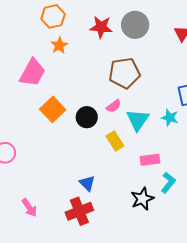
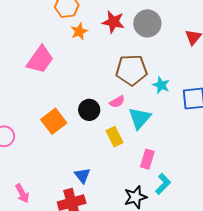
orange star: (59, 45) -> (79, 31), moved
orange square: (53, 109) -> (54, 121), moved
cyan star: (170, 118) -> (161, 85), moved
pink rectangle: (150, 160) -> (147, 159), turned -72

